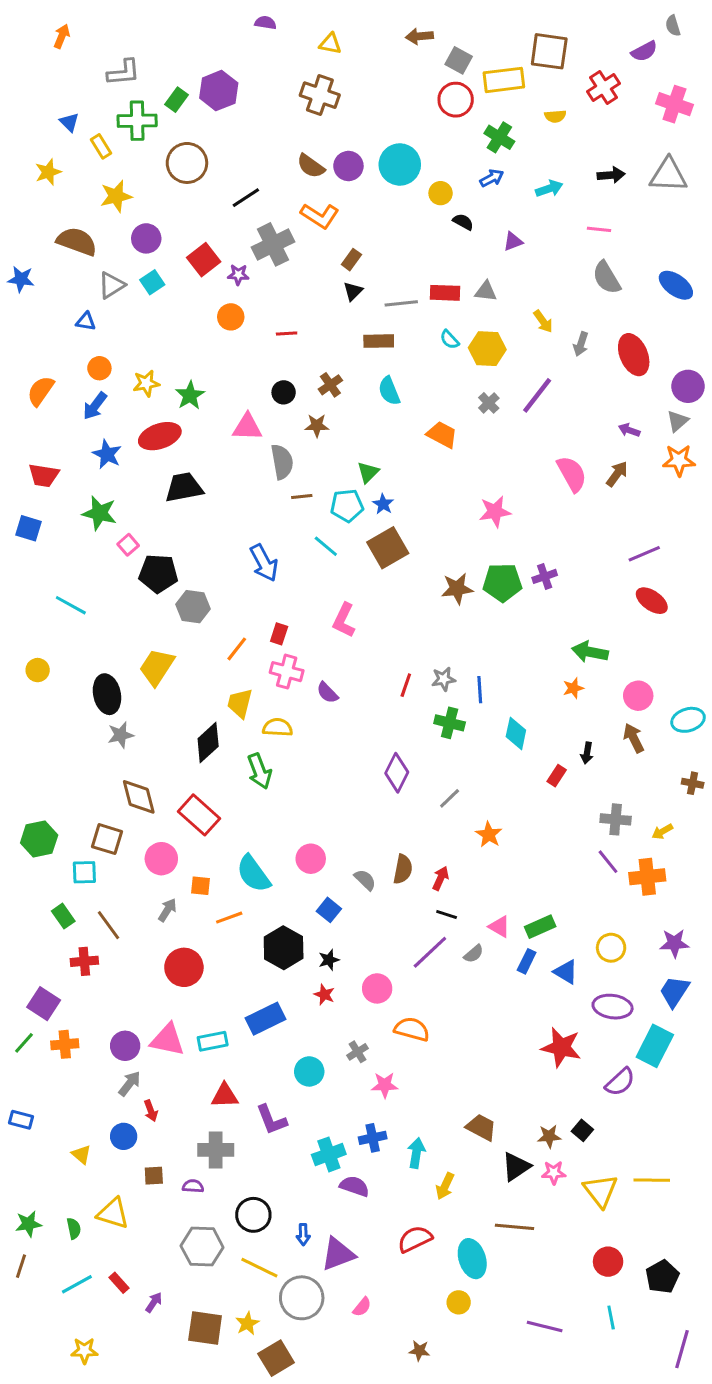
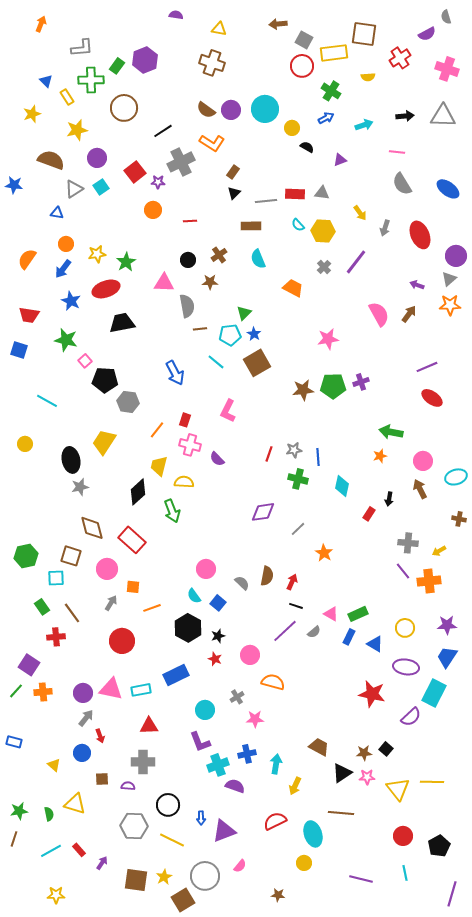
purple diamond: (397, 773) -> (263, 512), turned 55
cyan semicircle: (253, 874) -> (194, 596), moved, size x0.6
purple L-shape: (271, 1120) -> (200, 742), moved
gray circle: (302, 1298) -> (205, 876), moved

